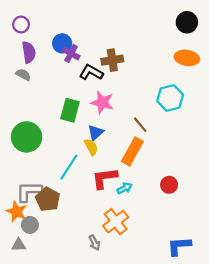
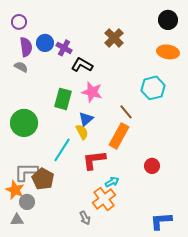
blue circle: (62, 43) -> (45, 43), moved
brown cross: (112, 60) -> (114, 38), moved, turned -36
cyan arrow: (125, 188) -> (112, 182), moved

